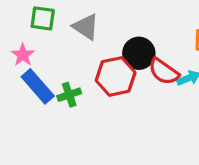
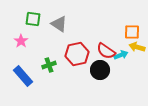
black circle: (139, 53) -> (100, 70), moved
blue rectangle: (38, 86) -> (23, 76), moved

